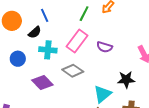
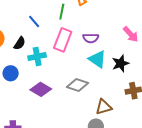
blue line: (45, 15) -> (34, 22), moved
gray diamond: (73, 71) -> (78, 85), moved
cyan triangle: (102, 94) -> (97, 59), moved, turned -30

